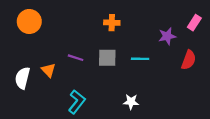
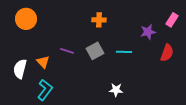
gray square: (107, 58) -> (95, 51), turned -30
cyan L-shape: (77, 102) -> (45, 90), moved

